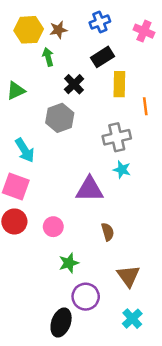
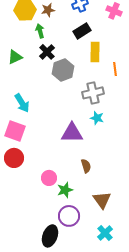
black cross: (74, 84) -> (47, 52), moved
gray hexagon: (60, 118) -> (63, 70), moved
pink circle: (53, 227) -> (49, 178), moved
green star: (69, 263) -> (65, 190), moved

